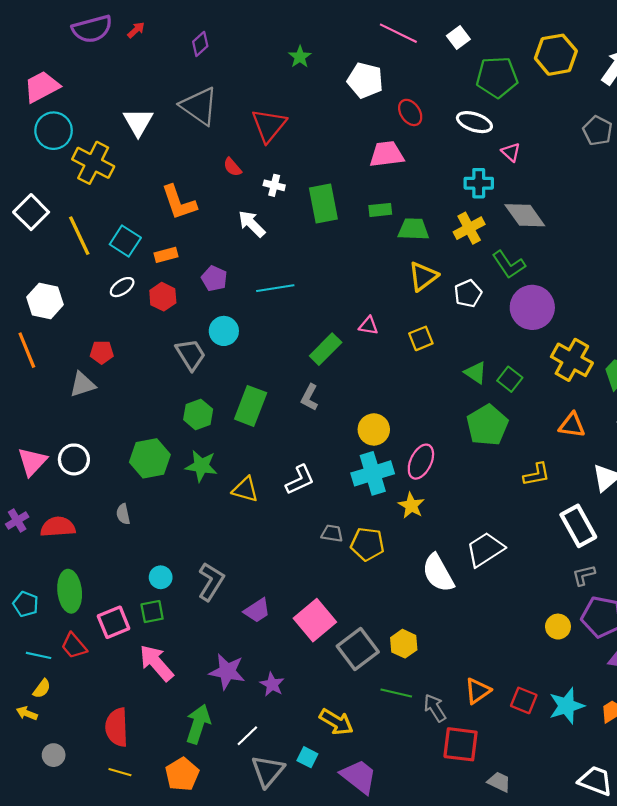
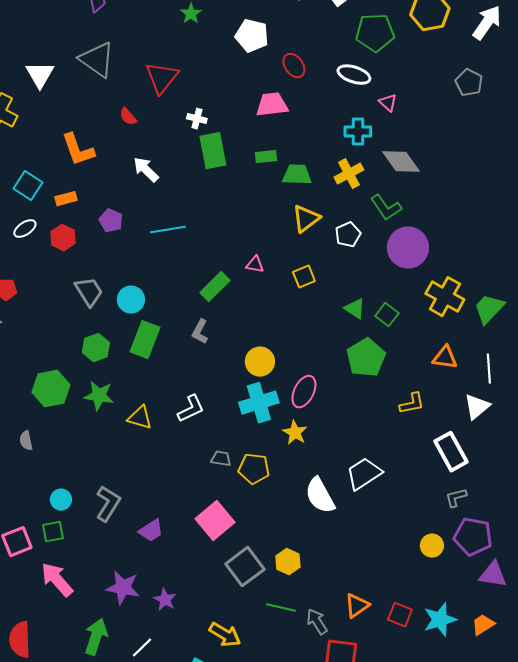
white cross: (274, 185) -> (197, 119), moved
cyan circle: (224, 331) -> (131, 300), moved
pink square: (315, 620) -> (215, 521), moved

